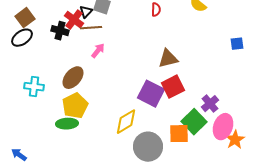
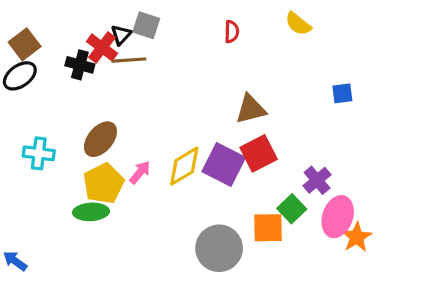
blue square: (237, 44) -> (342, 93), moved
pink arrow: (98, 51) -> (140, 172), moved
yellow diamond: (126, 122) -> (184, 166), moved
green square: (194, 122) -> (292, 209), size x0.7

